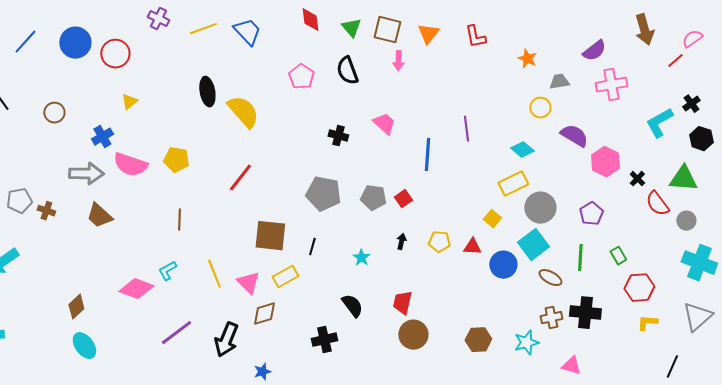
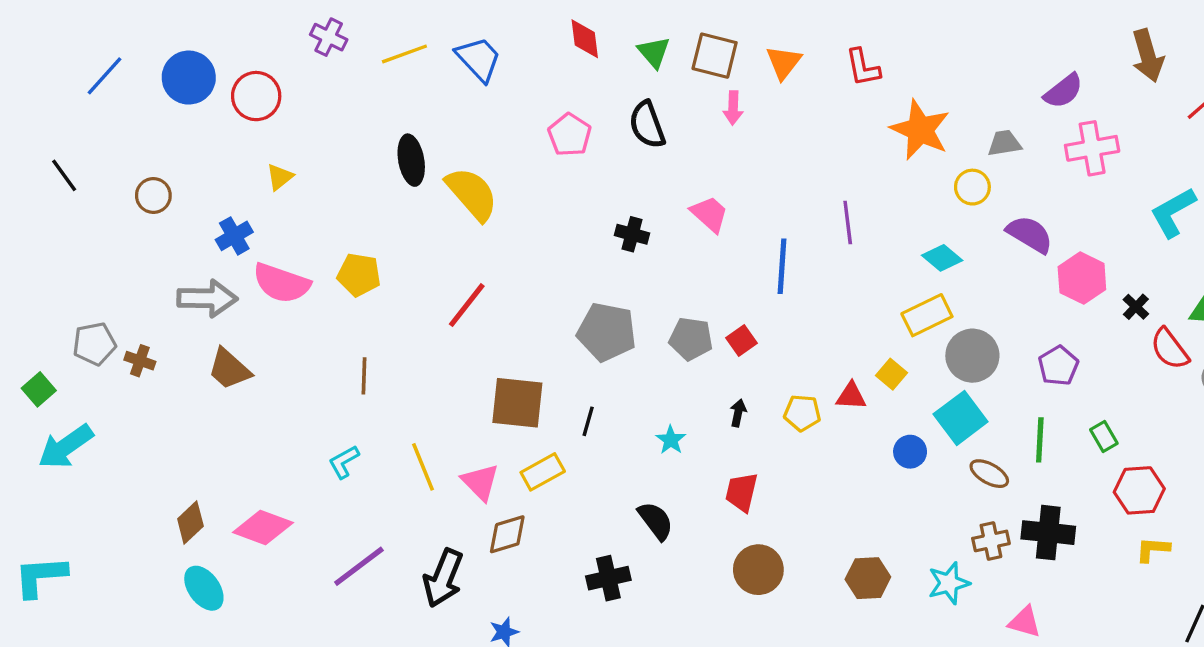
orange star: (527, 59) -> (920, 130), moved, size x1.8
red triangle: (472, 247) -> (851, 396), moved
blue circle: (503, 265) -> (910, 452), size x0.7
pink diamond: (136, 289) -> (263, 528), moved
red trapezoid: (402, 303) -> (742, 492), moved

